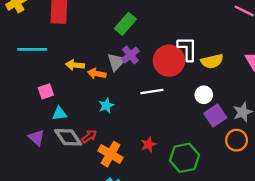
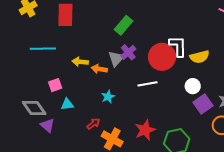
gray diamond: (68, 137) -> (34, 108), moved
red star: (148, 144) -> (145, 130), size x1.5

